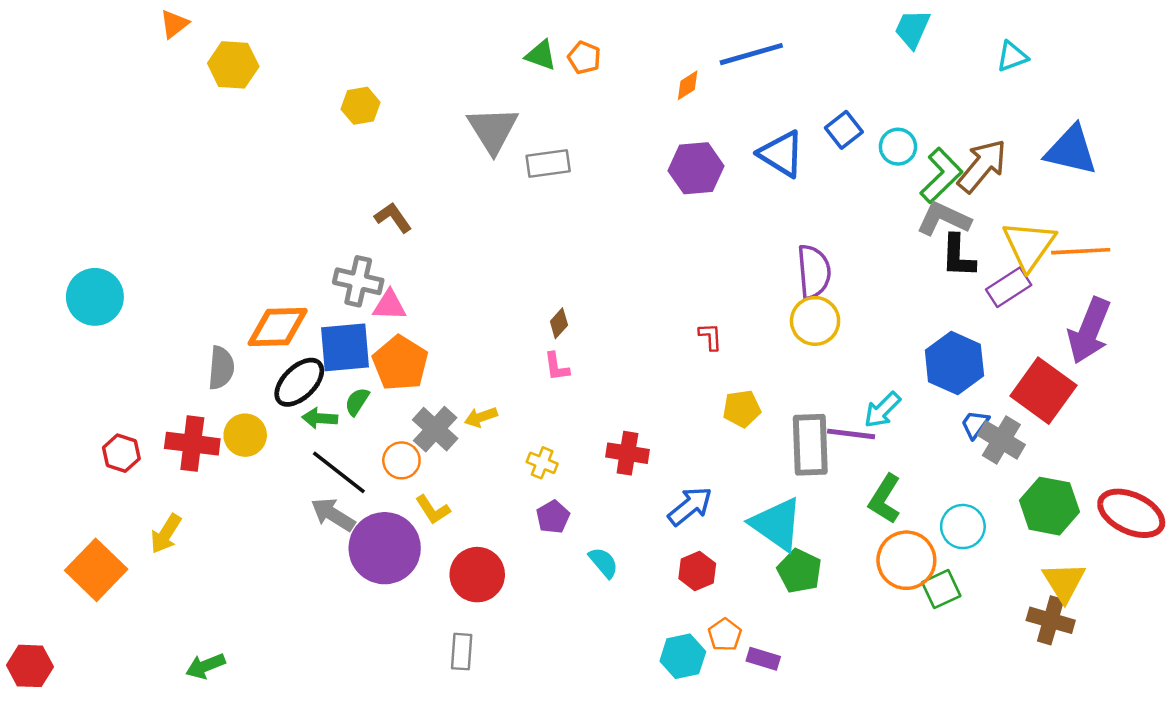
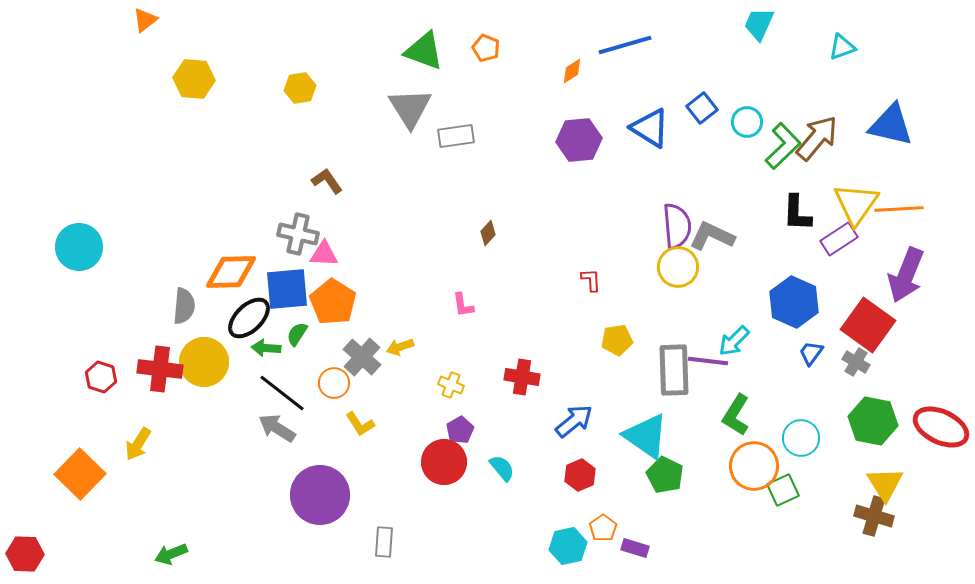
green triangle: (541, 55) -> (424, 51), moved, size x1.5
yellow hexagon: (233, 65) -> (194, 79), moved
gray L-shape: (944, 219) -> (712, 236), moved
brown diamond: (559, 323) -> (488, 233), moved
yellow circle: (245, 435) -> (204, 362), size x1.4
gray cross: (1001, 440) -> (856, 362), moved, size x0.7
purple circle: (385, 548) -> (320, 495), moved
red circle: (477, 575) -> (444, 462), moved

